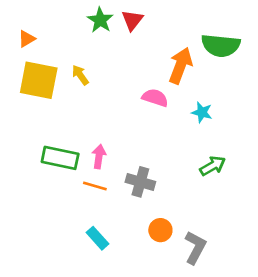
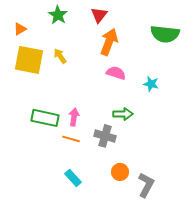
green star: (100, 20) -> (58, 15), moved
orange arrow: (181, 66) -> (109, 42), moved
green arrow: (213, 166) -> (123, 114), moved, turned 30

